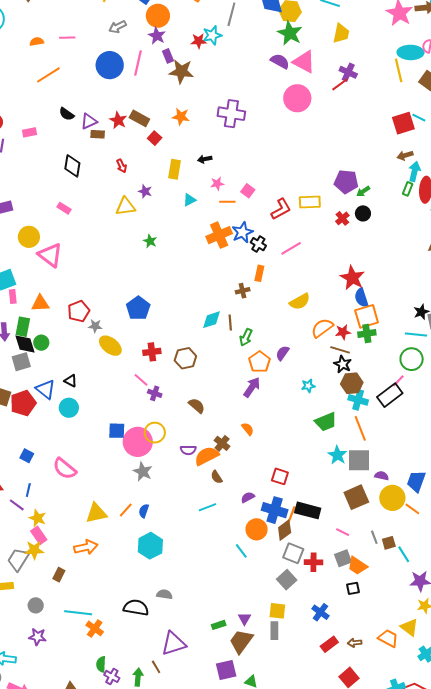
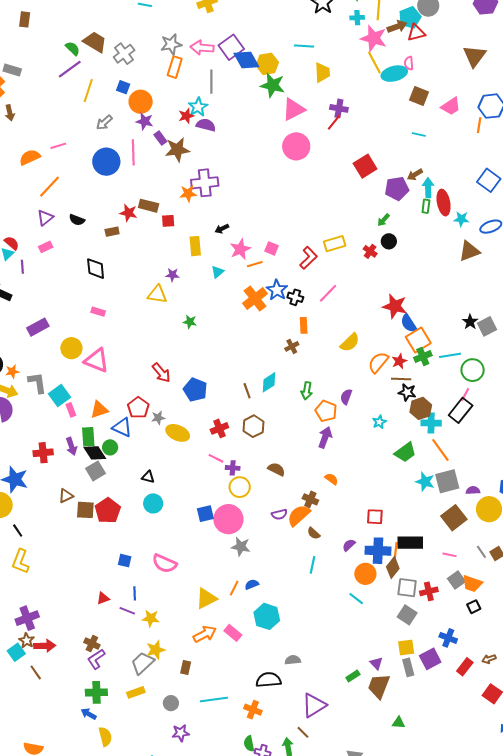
orange semicircle: (37, 42) -> (30, 157), size x1.5
purple semicircle: (280, 61) -> (206, 125), moved
pink triangle: (304, 62) -> (294, 109), turned -40
yellow line: (399, 70) -> (374, 62), moved
purple cross: (231, 114) -> (205, 183), moved
purple triangle: (89, 121) -> (45, 218), moved
red square: (403, 123) -> (365, 166), moved
red square: (155, 138) -> (168, 221), turned -32
red arrow: (122, 166) -> (161, 373), moved, size x1.5
purple pentagon: (346, 182) -> (397, 189), moved
pink star: (217, 184) -> (240, 249), size x1.5
yellow triangle: (125, 206) -> (157, 294), turned 30
brown line: (230, 323) -> (247, 391), moved
cyan line: (416, 334) -> (450, 355), moved
blue triangle: (46, 389) -> (122, 427), moved
yellow circle: (155, 433) -> (240, 487), moved
cyan line: (207, 507) -> (312, 565), turned -42
blue semicircle: (144, 511) -> (252, 584), turned 64
pink rectangle: (39, 535) -> (233, 633), moved
gray trapezoid: (18, 559) -> (142, 663), turned 30
orange cross: (95, 628) -> (253, 710), moved
purple square: (226, 670) -> (430, 659), moved

